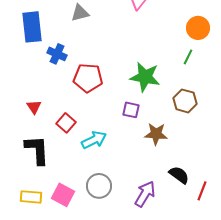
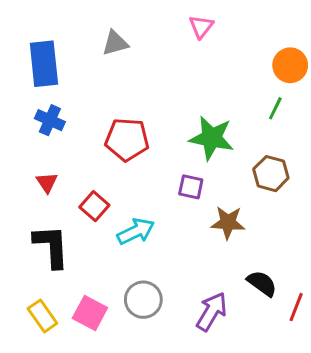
blue cross: (57, 54) -> (50, 120), moved
yellow rectangle: (31, 197) -> (42, 316), turned 50

